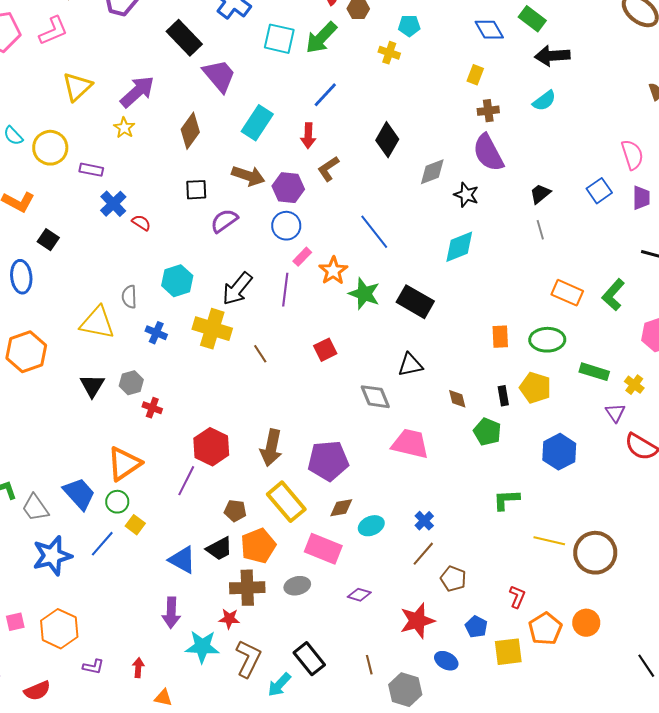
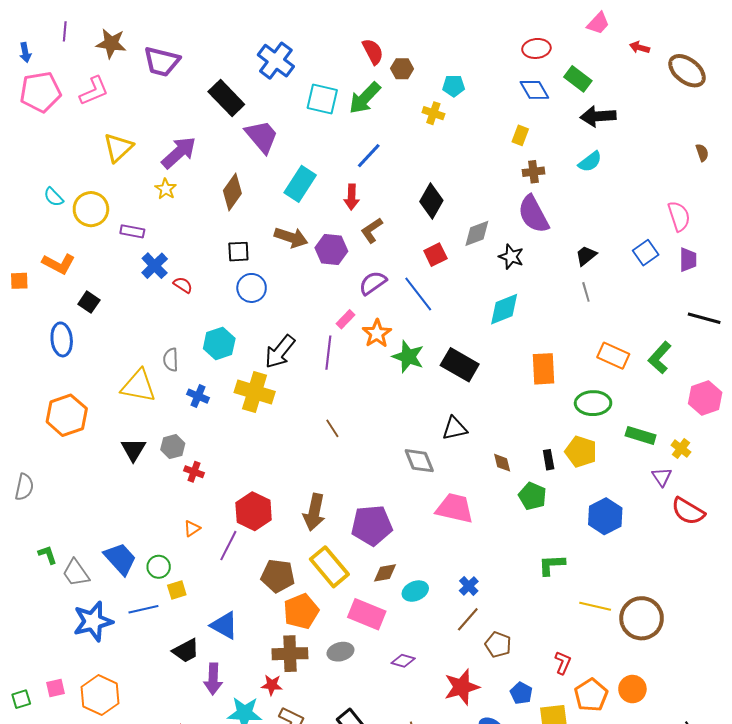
purple semicircle: (224, 221) -> (373, 283), moved
blue circle: (286, 226) -> (252, 288), moved
orange rectangle: (500, 337) -> (544, 369), moved, size x1.4
red square: (325, 350) -> (435, 255), moved
brown line: (260, 354) -> (332, 428), moved
orange triangle: (124, 464) -> (192, 528), moved, size x0.5
brown pentagon: (235, 511) -> (278, 576), size x1.5
yellow square: (135, 525) -> (177, 590), turned 36
blue line: (102, 544) -> (143, 609), turned 36
black trapezoid: (219, 549) -> (186, 651), moved

